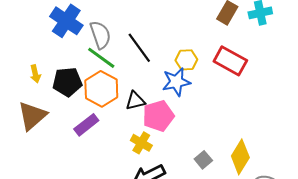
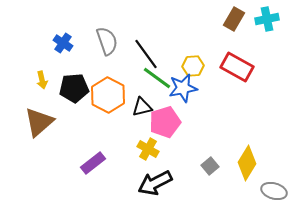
blue cross: (66, 21) -> (63, 43), moved, size x0.6
green line: (101, 58) -> (157, 78), moved
purple rectangle: (86, 125) -> (93, 163), moved

